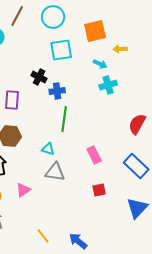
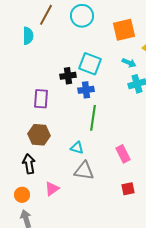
cyan square: (61, 50) -> (90, 64), moved, turned 30
black cross: (39, 77) -> (68, 76), turned -35

